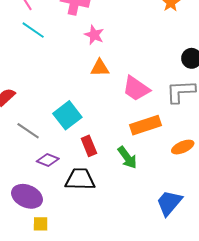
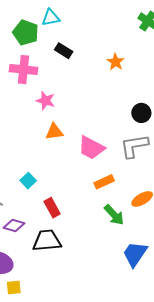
cyan square: (67, 115) -> (28, 181), size x0.6
orange rectangle: (146, 125) -> (104, 182), size x0.7
green arrow: (127, 157) -> (114, 215), moved

